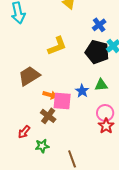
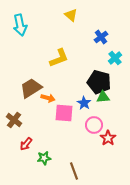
black pentagon: (97, 52) -> (99, 82), moved
orange arrow: (50, 95) -> (48, 98), moved
pink circle: (105, 113) -> (94, 125), moved
brown cross: (48, 116) -> (14, 120), moved

